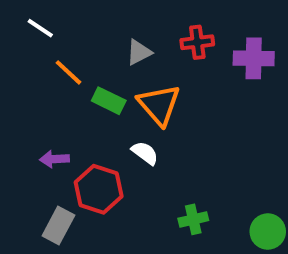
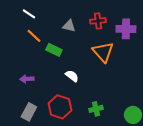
white line: (40, 28) -> (29, 14), moved
gray triangle: (139, 52) -> (69, 26), turned 40
orange triangle: (159, 105) -> (103, 52), moved
red hexagon: (99, 189) -> (60, 107), moved

